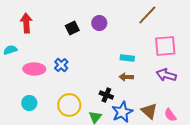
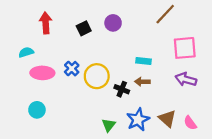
red arrow: (26, 23) -> (46, 23), moved
cyan semicircle: (10, 50) -> (26, 52), moved
black cross: (106, 95) -> (122, 89), moved
yellow circle: (69, 105) -> (97, 76), moved

